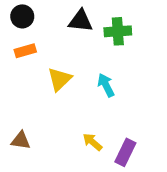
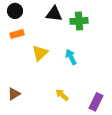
brown triangle: (21, 140) -> (14, 94), turned -40
purple rectangle: (125, 152) -> (96, 102), moved

